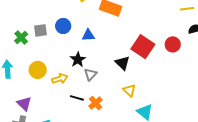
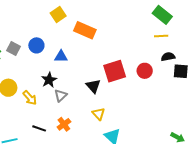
gray square: (40, 30) -> (14, 48), turned 32
red square: (143, 47) -> (115, 71), turned 35
yellow arrow: (60, 79) -> (30, 98), turned 63
black line: (77, 98) -> (39, 128), moved

